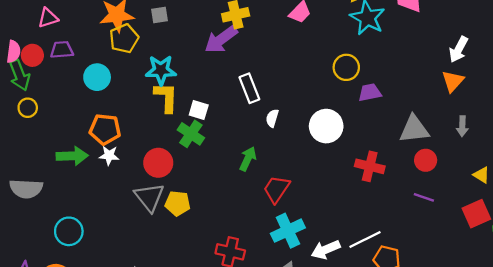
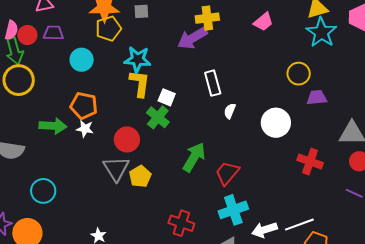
yellow circle: (28, 108) -> (19, 80), size x1.8
green arrow: (248, 159) -> (194, 157), moved, size x1.4
yellow pentagon: (178, 203) -> (140, 176), turned 30

